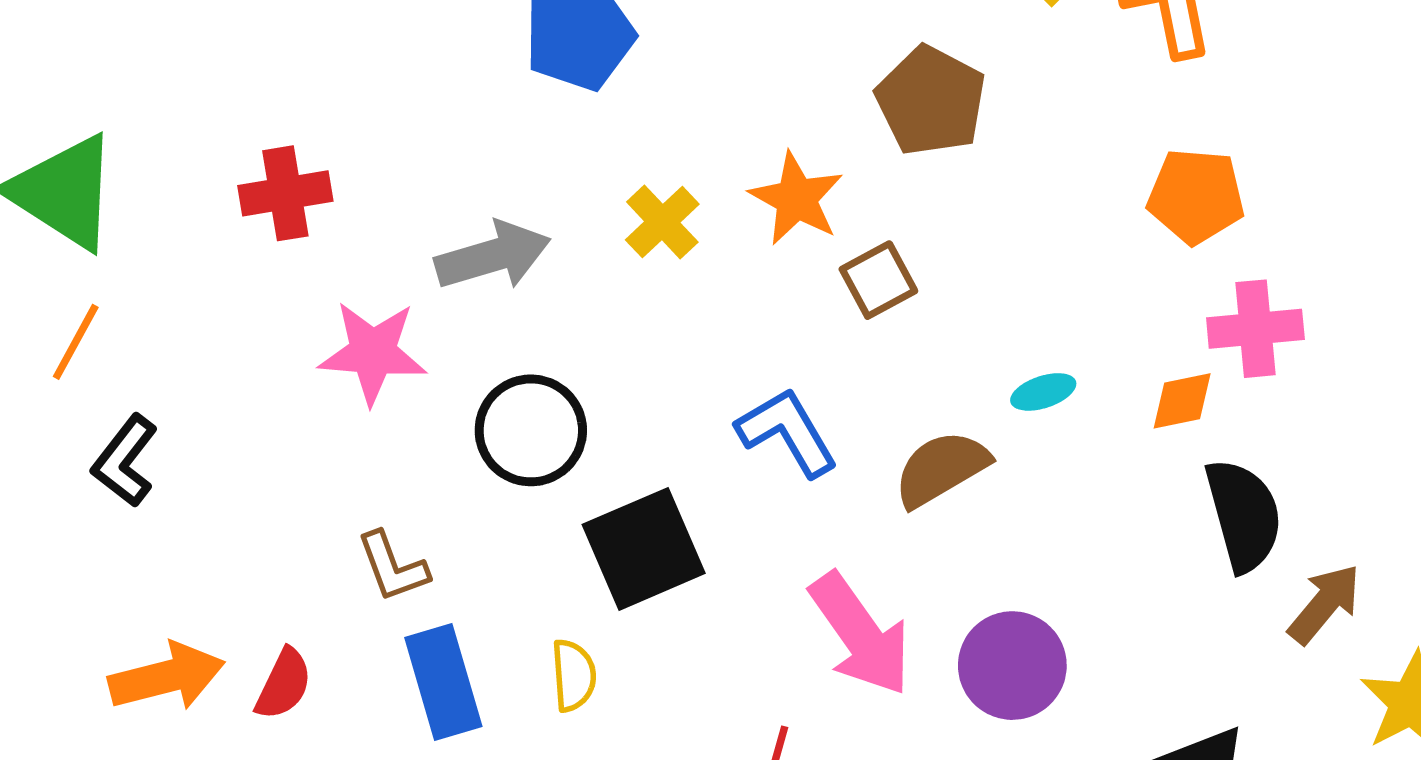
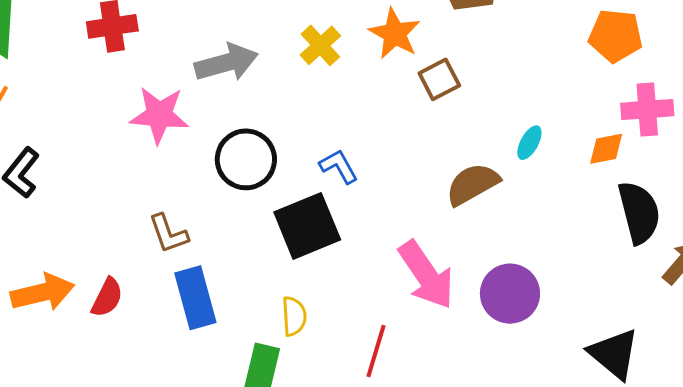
cyan ellipse: (1043, 392) -> (529, 143), turned -44
blue L-shape: (787, 432) -> (339, 166), moved, size x0.7
yellow semicircle: (574, 675) -> (294, 316), moved

